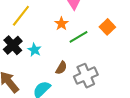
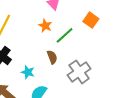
cyan star: (35, 50) -> (28, 72), moved
brown semicircle: (61, 68) -> (52, 57), moved, turned -40

